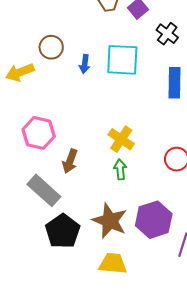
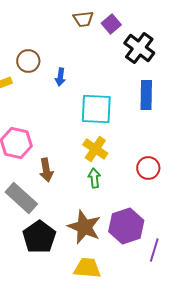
black cross: (167, 34) -> (139, 48), size x1.4
cyan square: (122, 60) -> (96, 109), moved
brown arrow: (70, 161) -> (46, 170), turned -30

